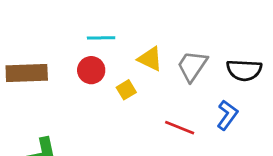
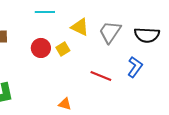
red circle: (91, 70) -> (41, 48), moved

